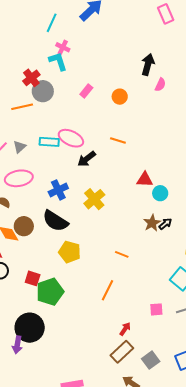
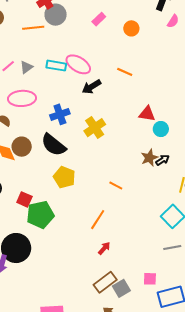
pink square: (156, 309) -> (150, 279), moved
red arrow: (125, 329) -> (104, 248), moved
gray square: (151, 360) -> (121, 288), moved

